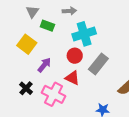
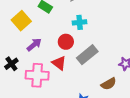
cyan cross: (84, 34) -> (80, 22), size x0.6
pink cross: (53, 94) -> (37, 75), turned -35

